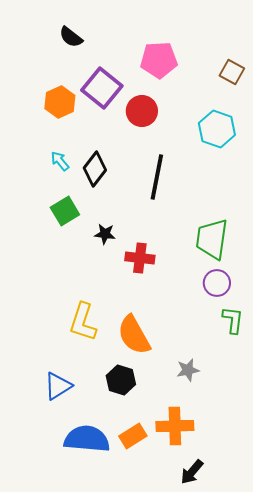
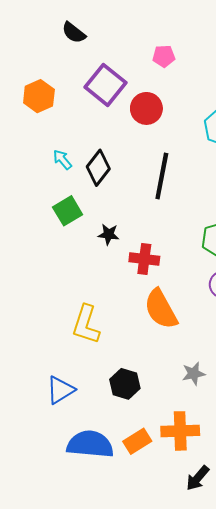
pink pentagon: (159, 60) -> (164, 56), size x0.6
orange hexagon: (60, 102) -> (39, 96), moved
orange semicircle: (134, 335) -> (161, 309), moved

